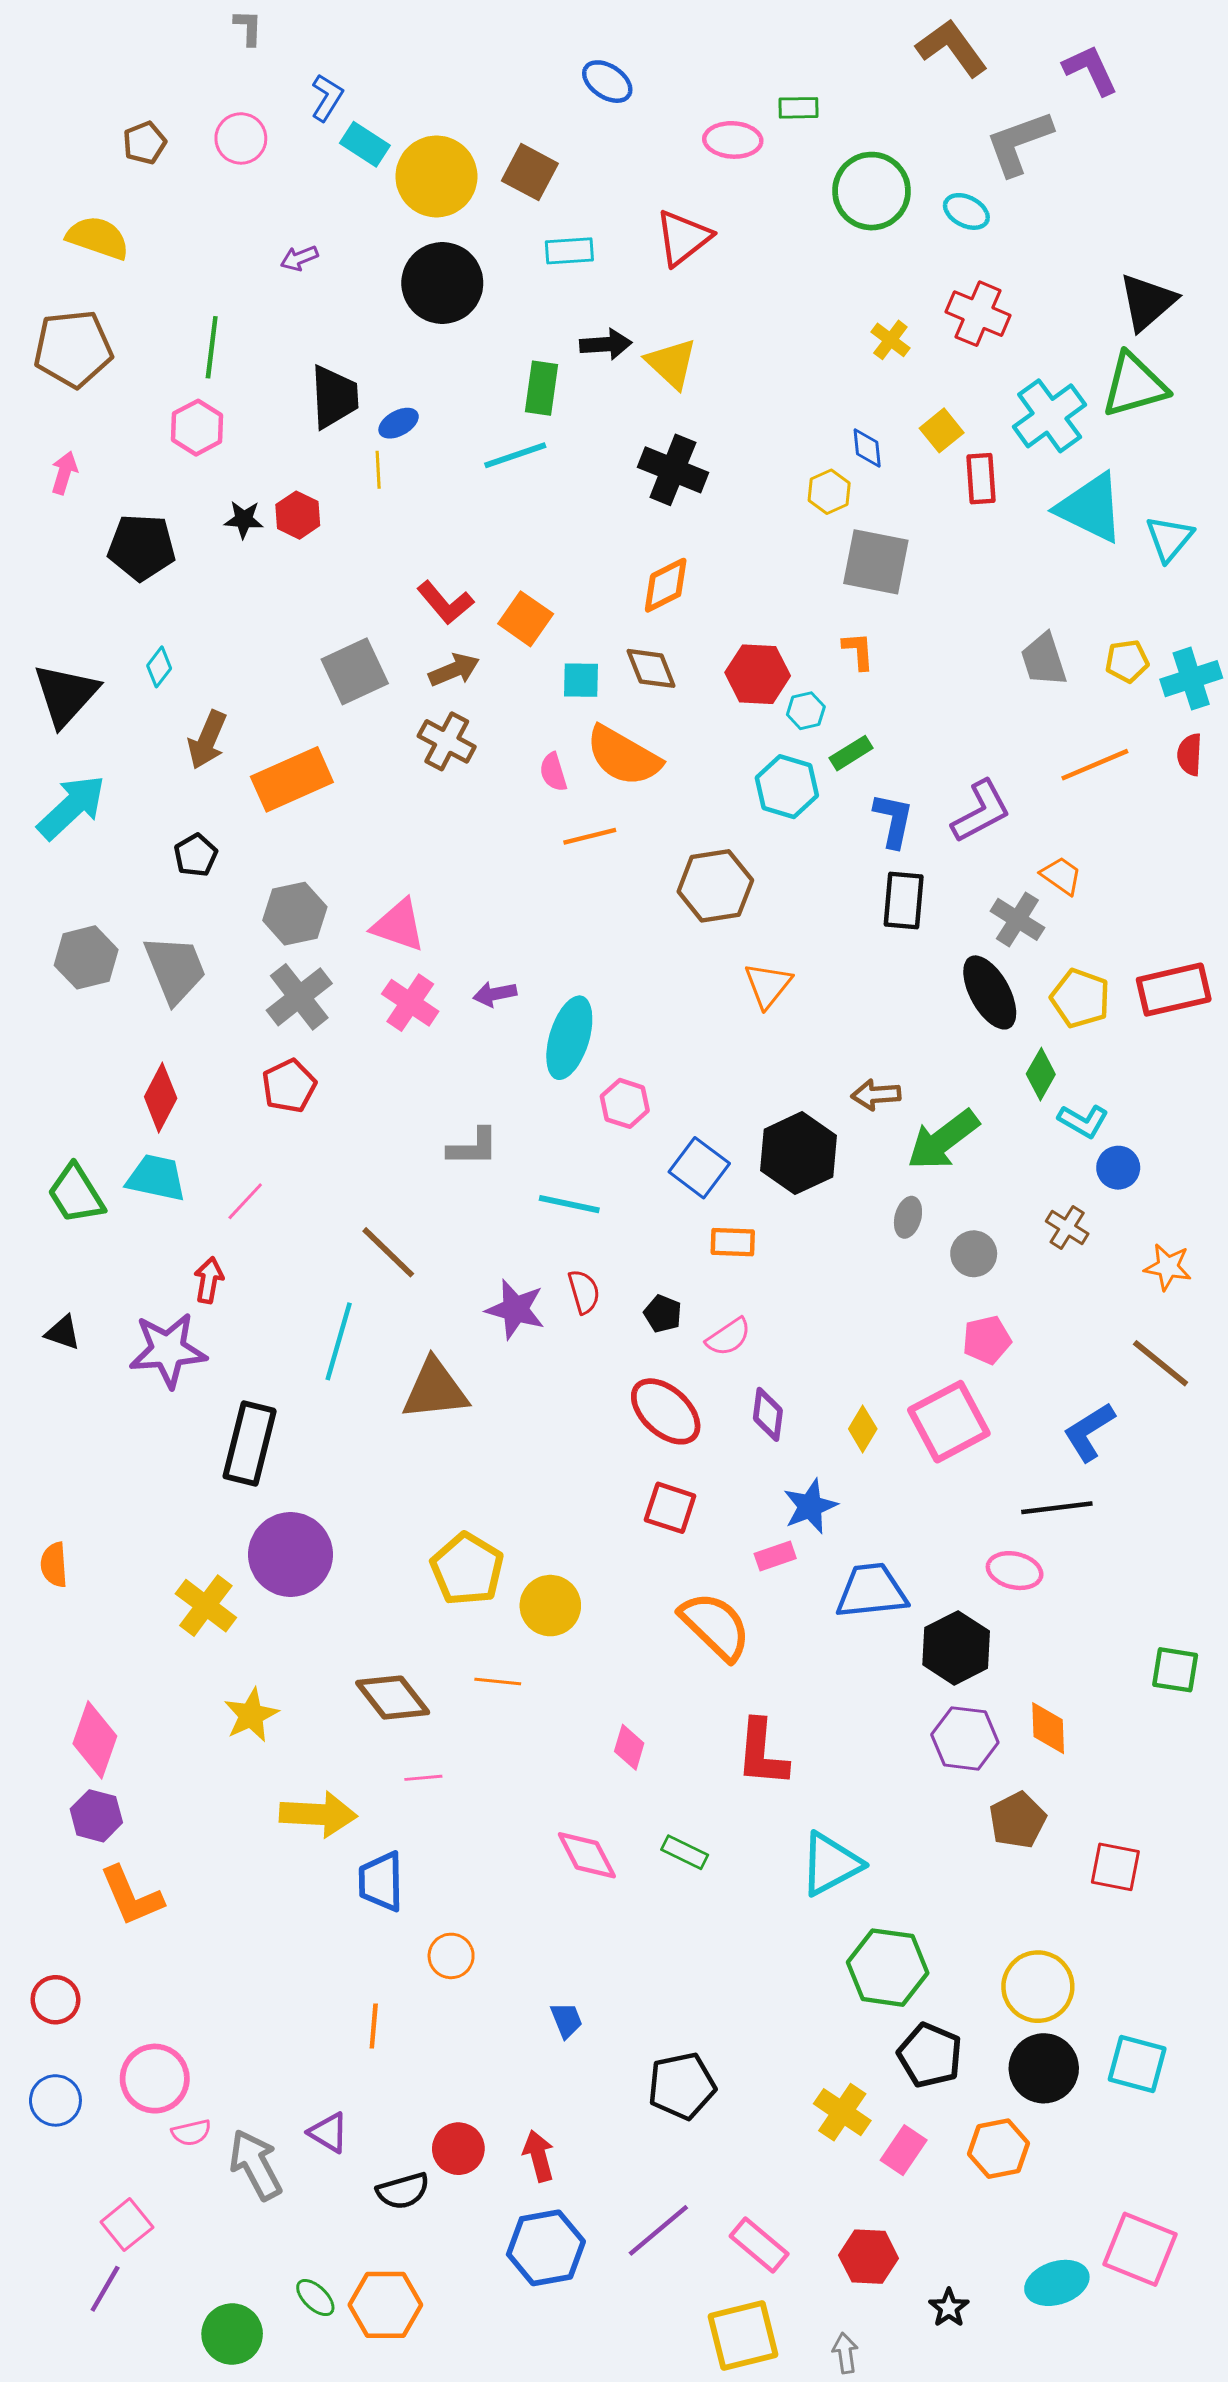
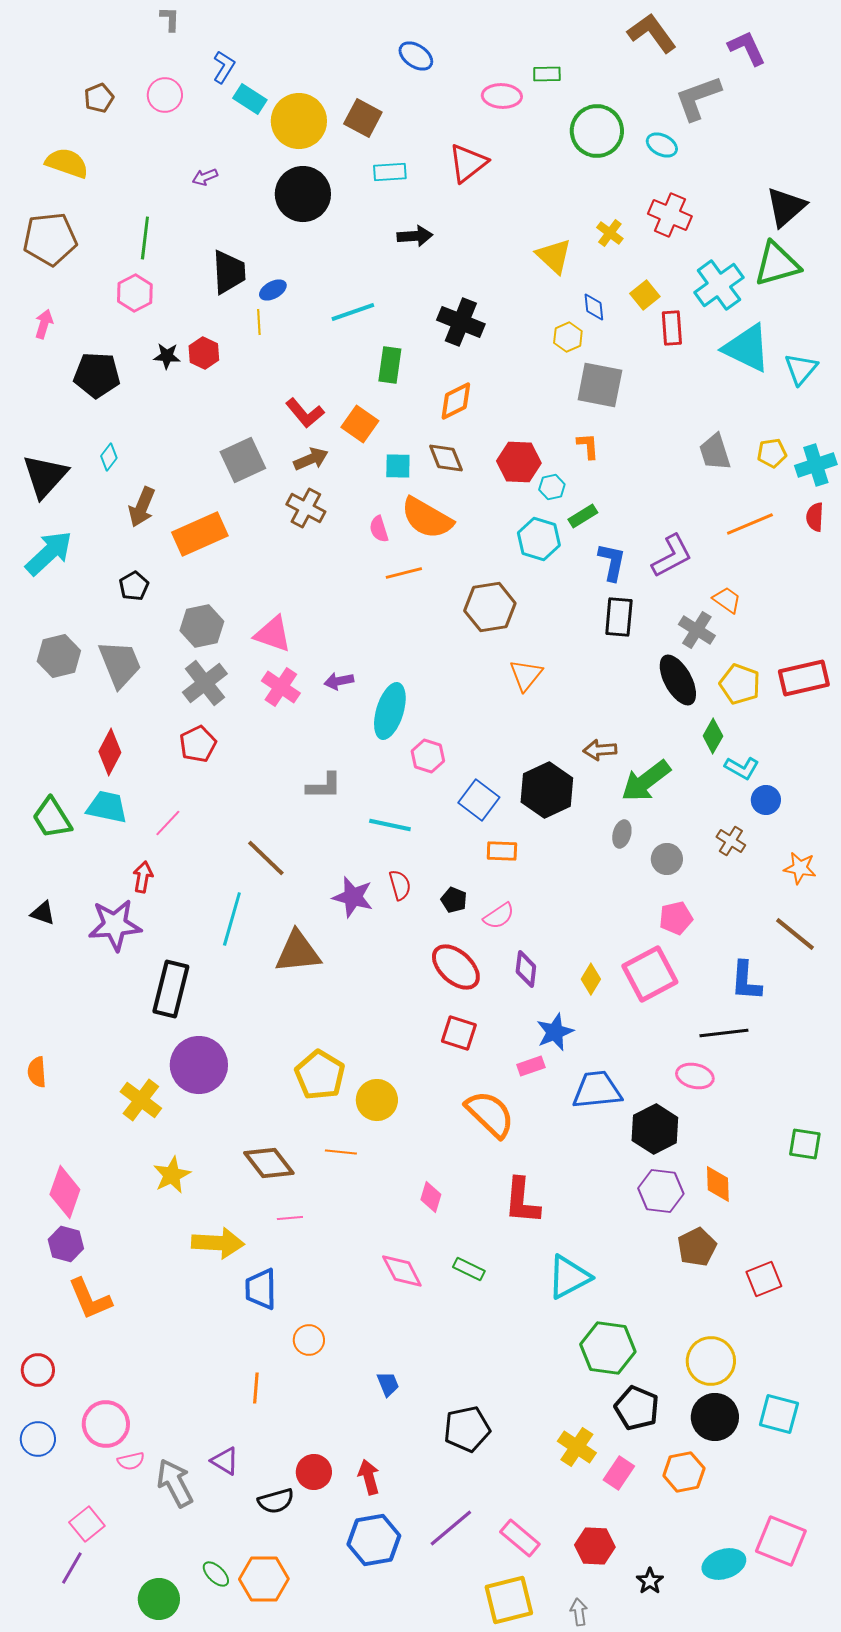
yellow triangle: (672, 363) -> (554, 256), moved
green rectangle: (542, 388) -> (390, 365), moved
blue L-shape: (1089, 1432) -> (746, 981), turned -54
red square: (1115, 1867) -> (764, 1279), turned -33

